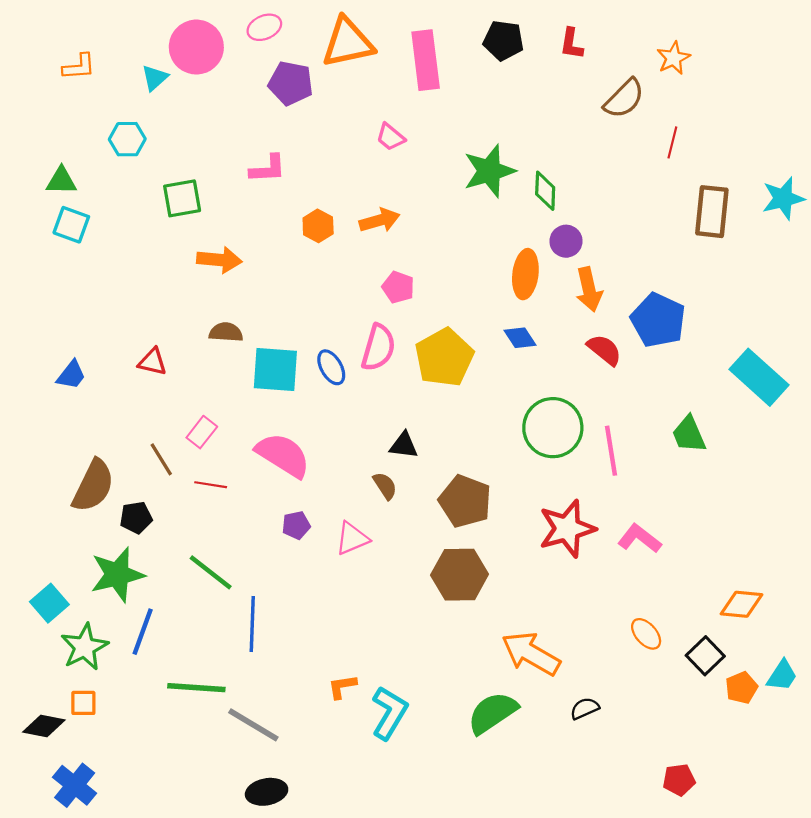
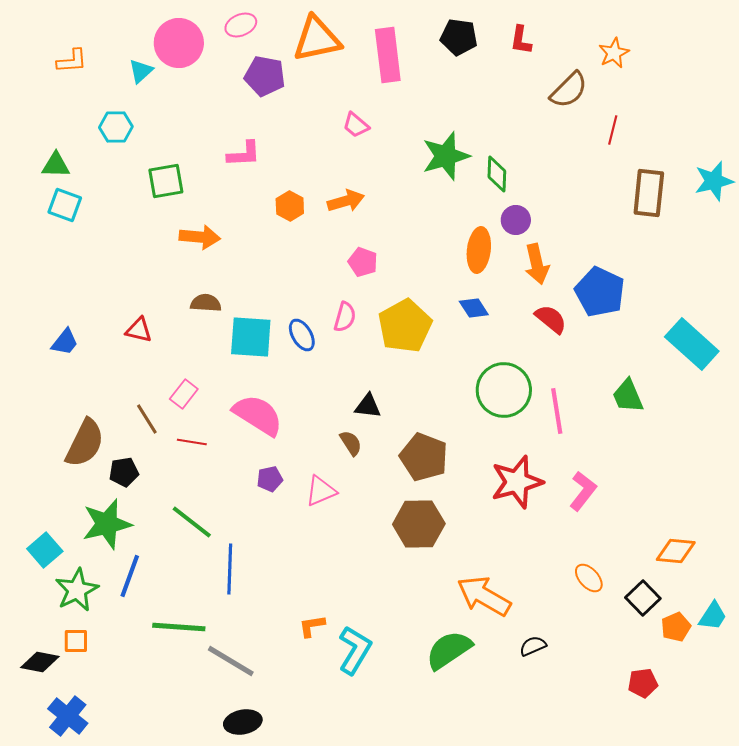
pink semicircle: (378, 348) -> (345, 317), size x0.7
pink L-shape: (639, 538) -> (583, 491), turned 90
red pentagon: (679, 780) -> (643, 683), moved

